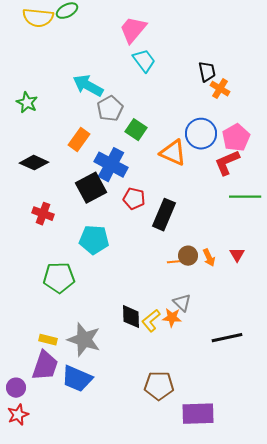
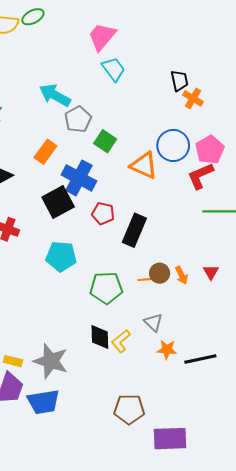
green pentagon: (59, 278) -> (106, 288), moved
orange star: (172, 318) -> (167, 350), moved
blue trapezoid: (77, 379) -> (43, 402), turned -32

